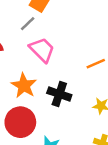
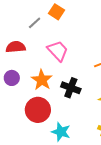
gray line: (28, 24) -> (35, 23), moved

